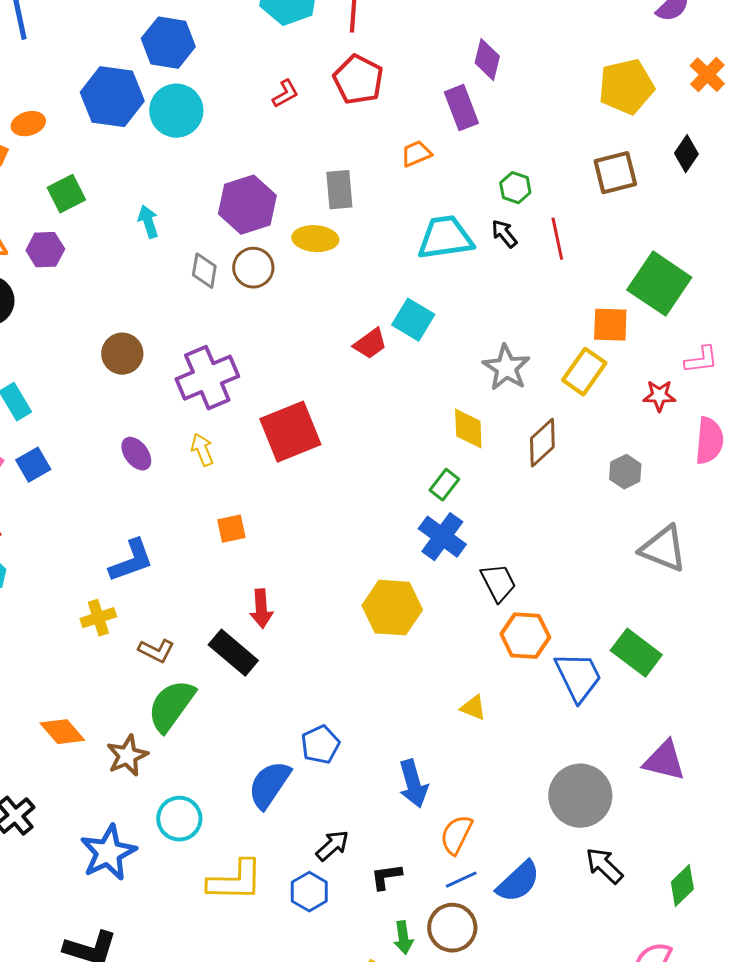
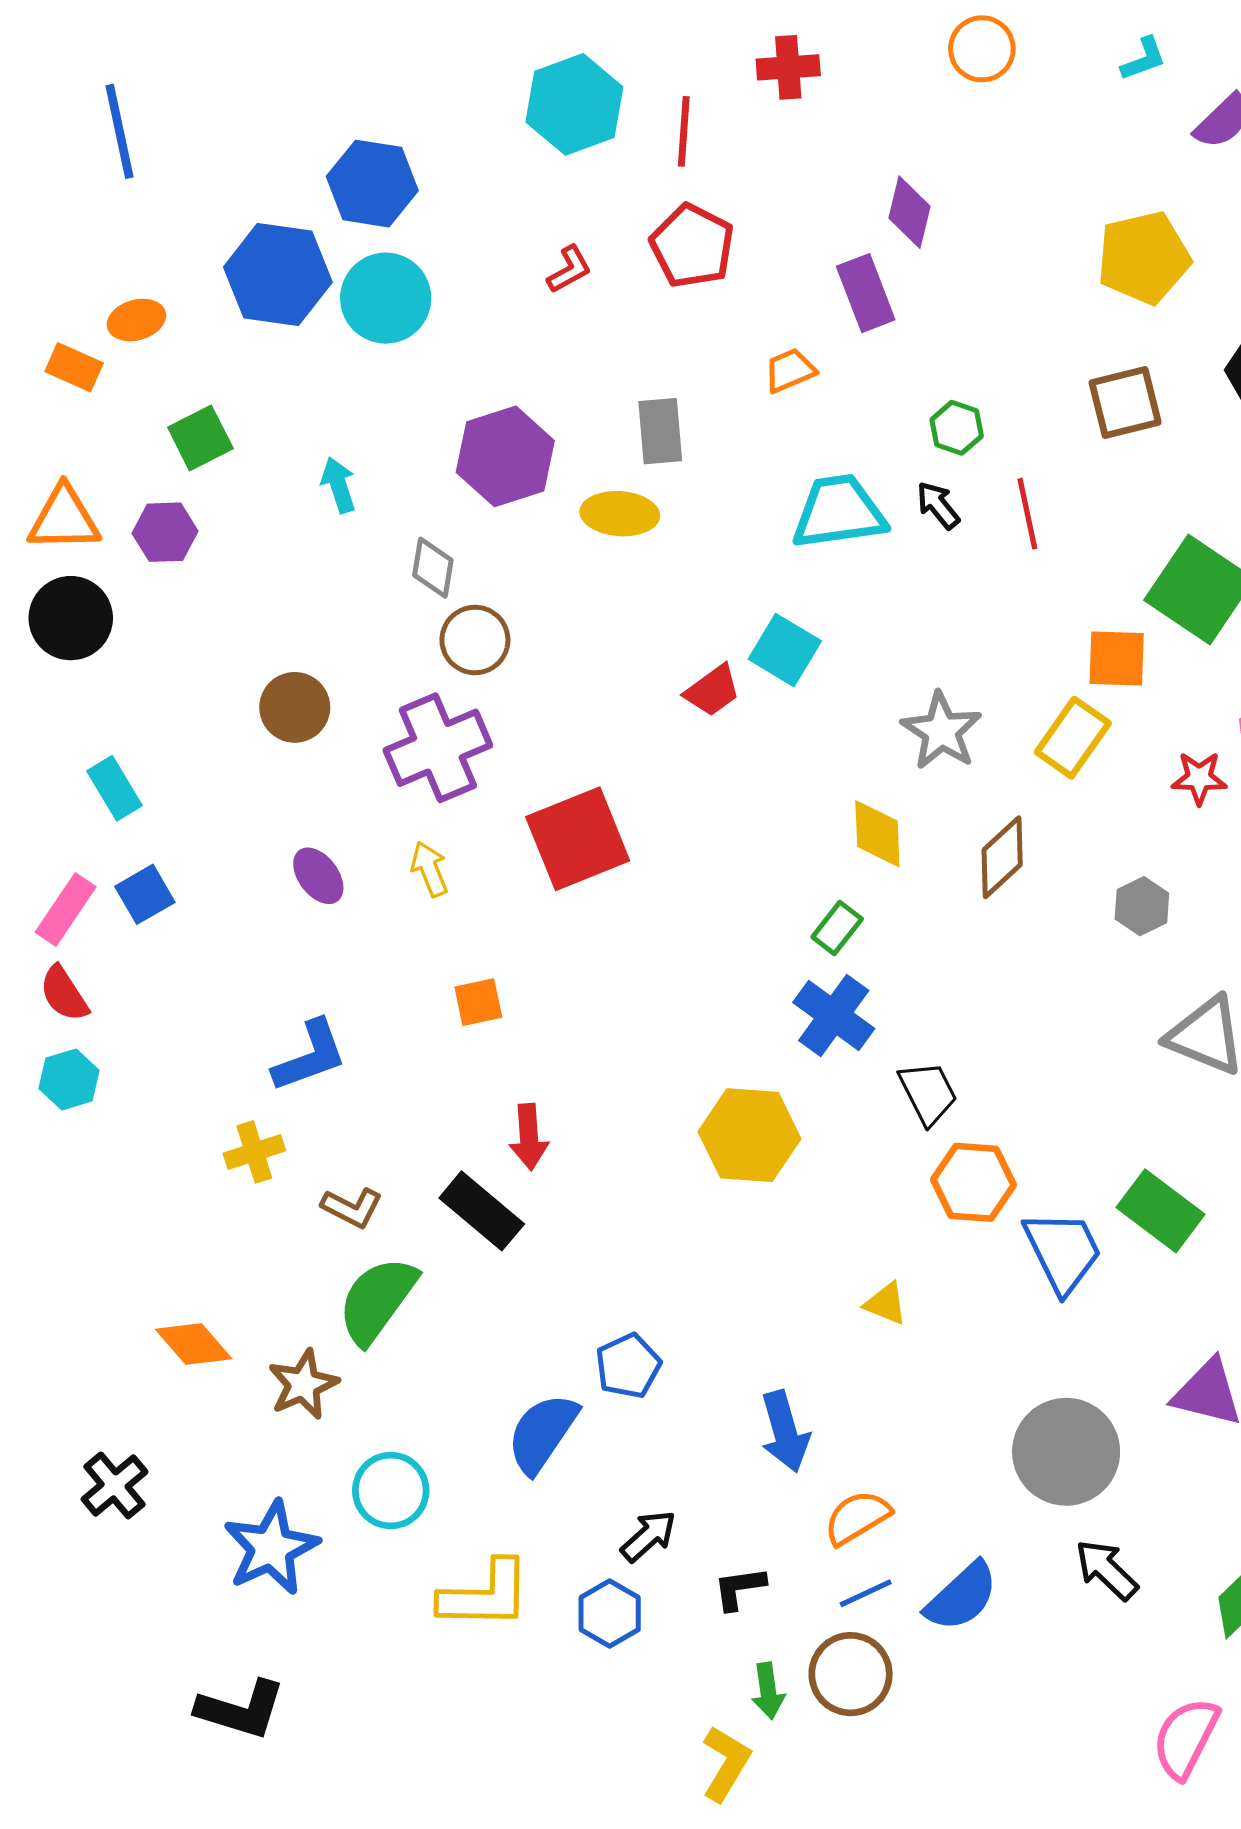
brown circle: (253, 268) -> (475, 640), moved
orange semicircle: (456, 835) -> (857, 1517), turned 33

